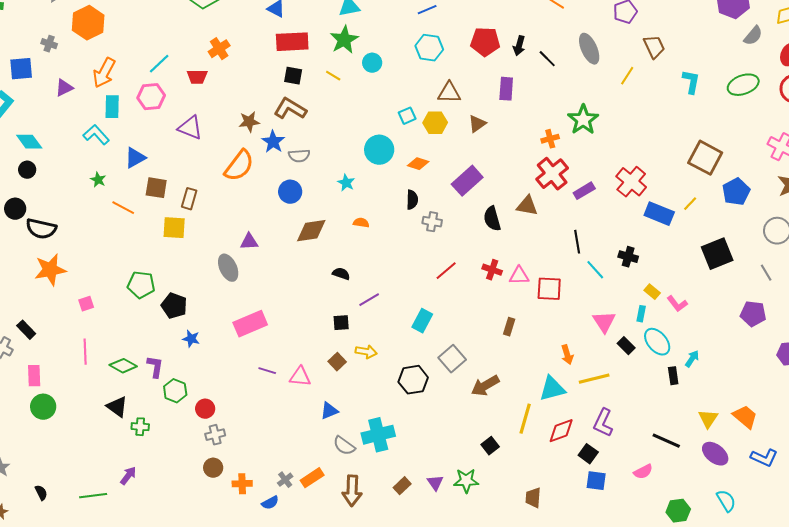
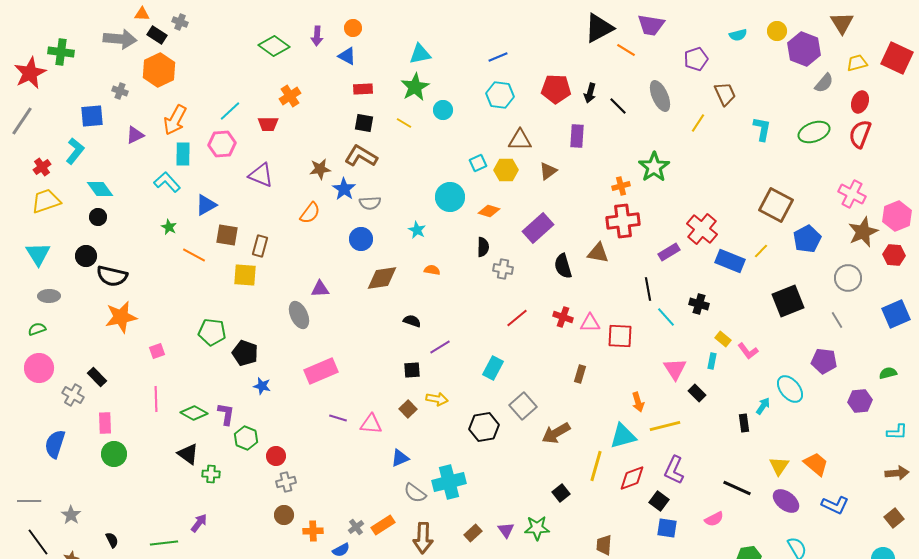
red rectangle: (292, 42) -> (363, 89), size x0.6
orange semicircle: (239, 166) -> (310, 213), size x0.7
red cross: (552, 174) -> (623, 221), turned 32
purple rectangle: (584, 191) -> (669, 252), moved
cyan ellipse: (657, 342) -> (790, 389), moved

